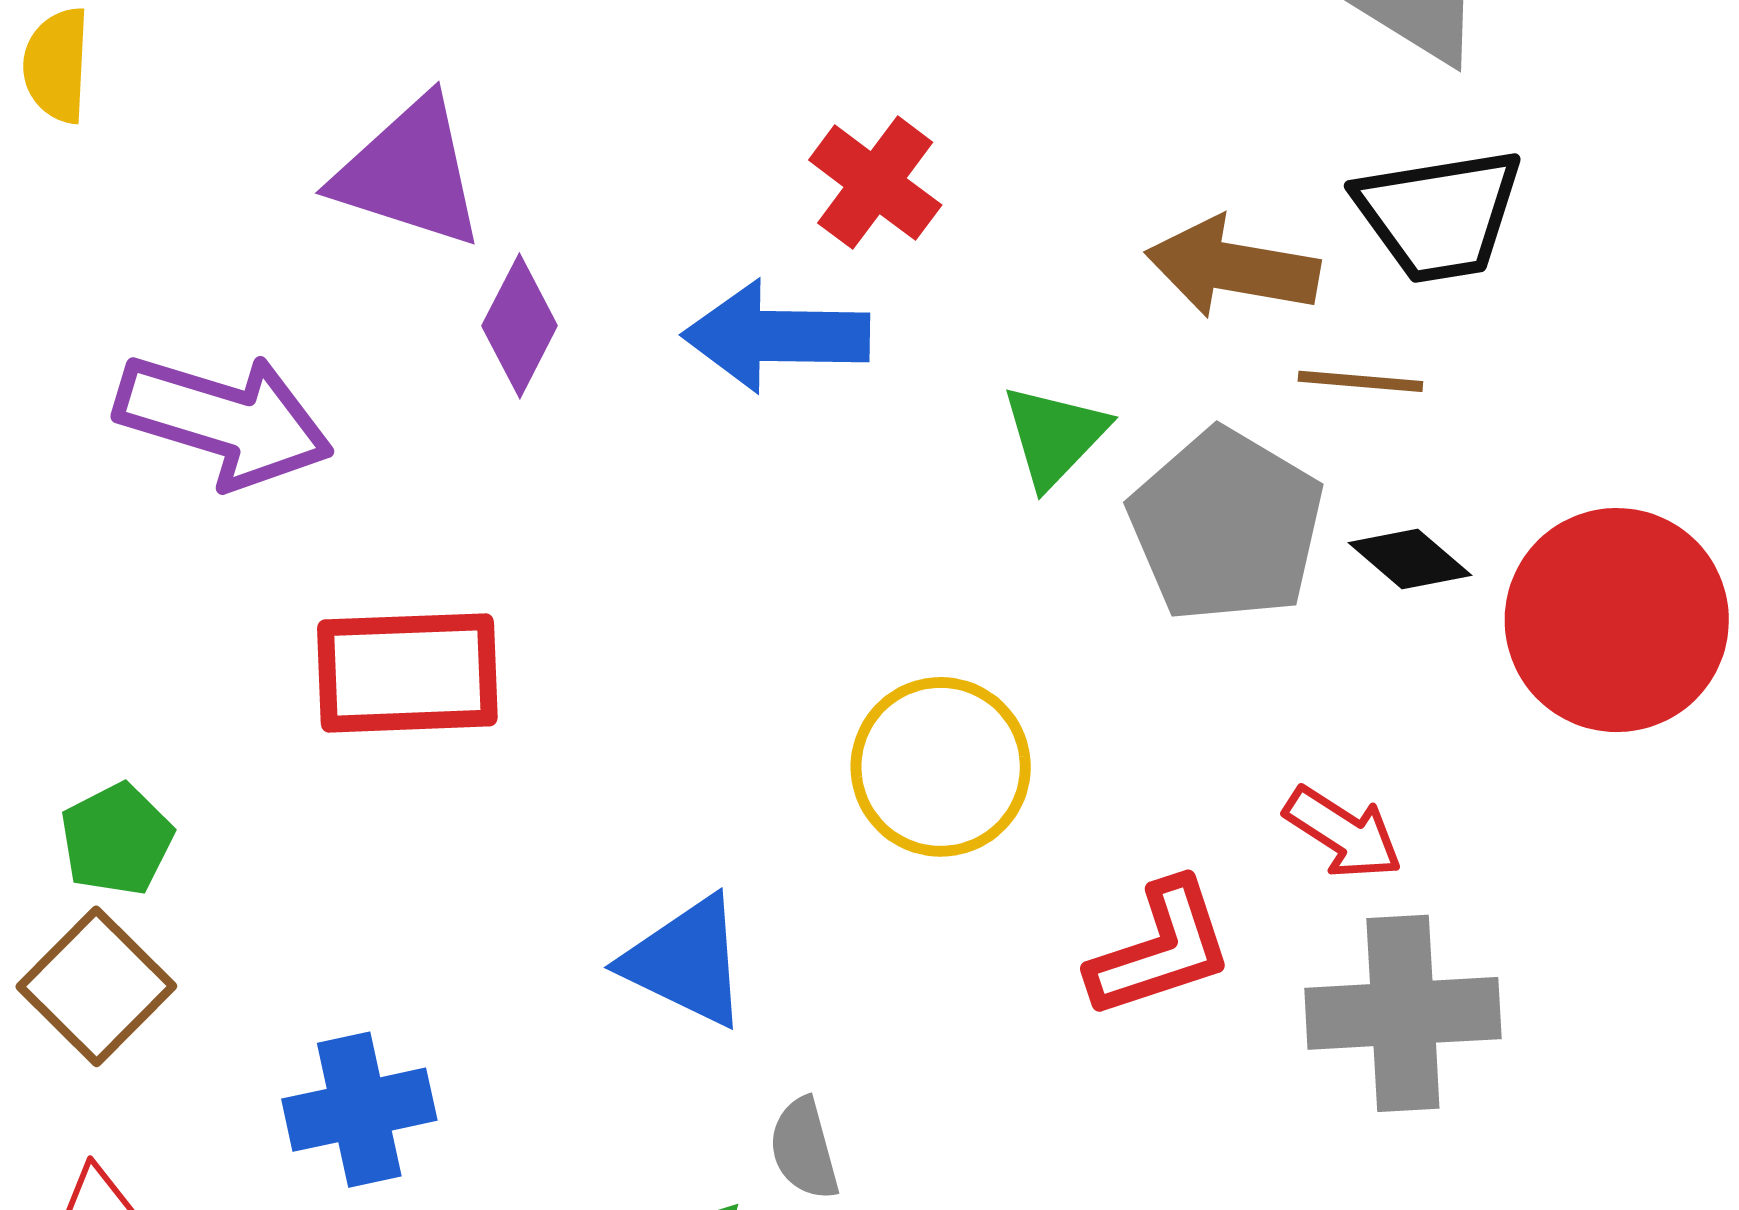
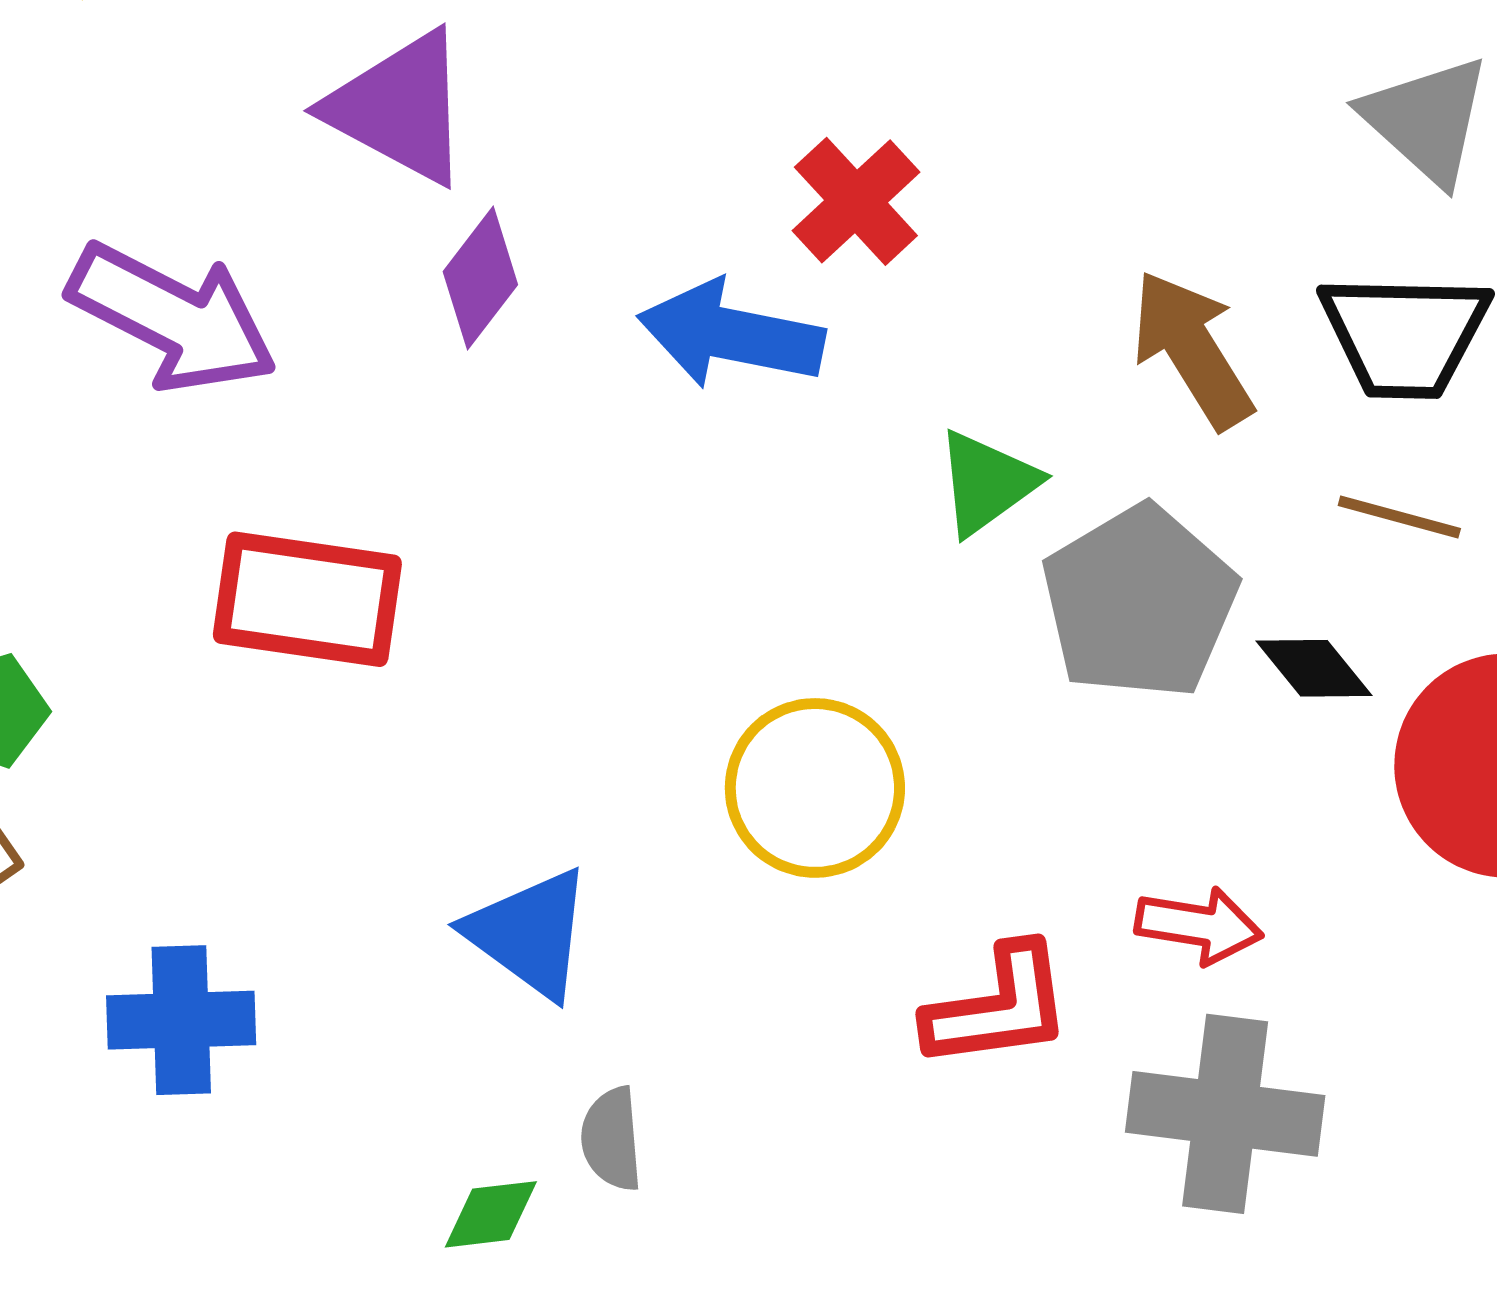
brown arrow: (1232, 267) -> (1192, 349), turned 38
brown line: (1360, 381) -> (1399, 517), moved
red arrow: (1343, 833) -> (1199, 925), turned -34

